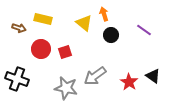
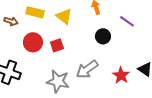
yellow triangle: (84, 23) -> (64, 16), moved
purple line: (144, 30) -> (127, 21), moved
black circle: (111, 35) -> (103, 36), moved

